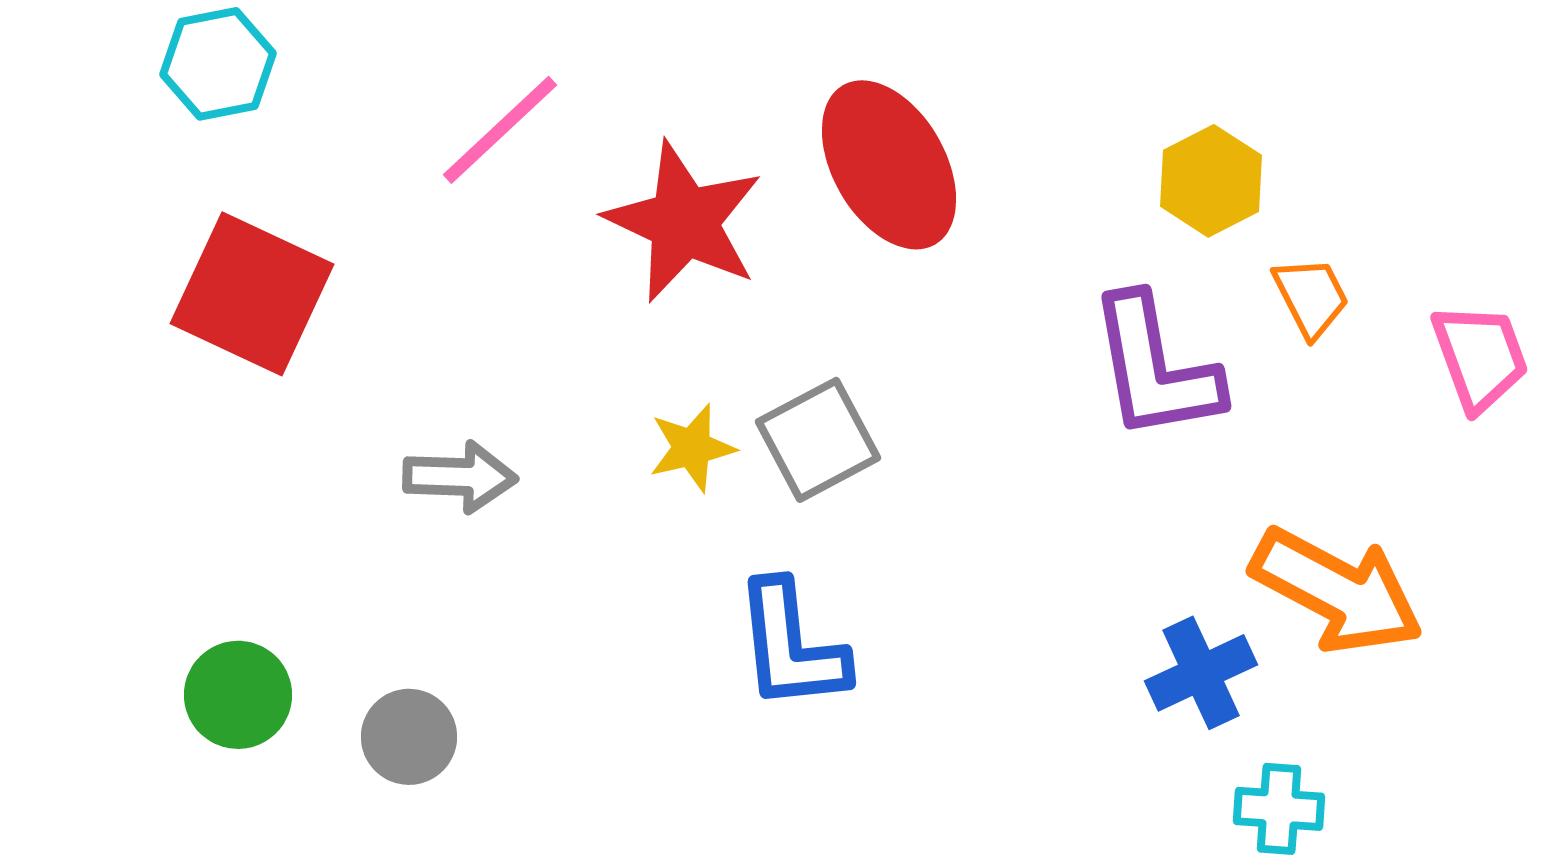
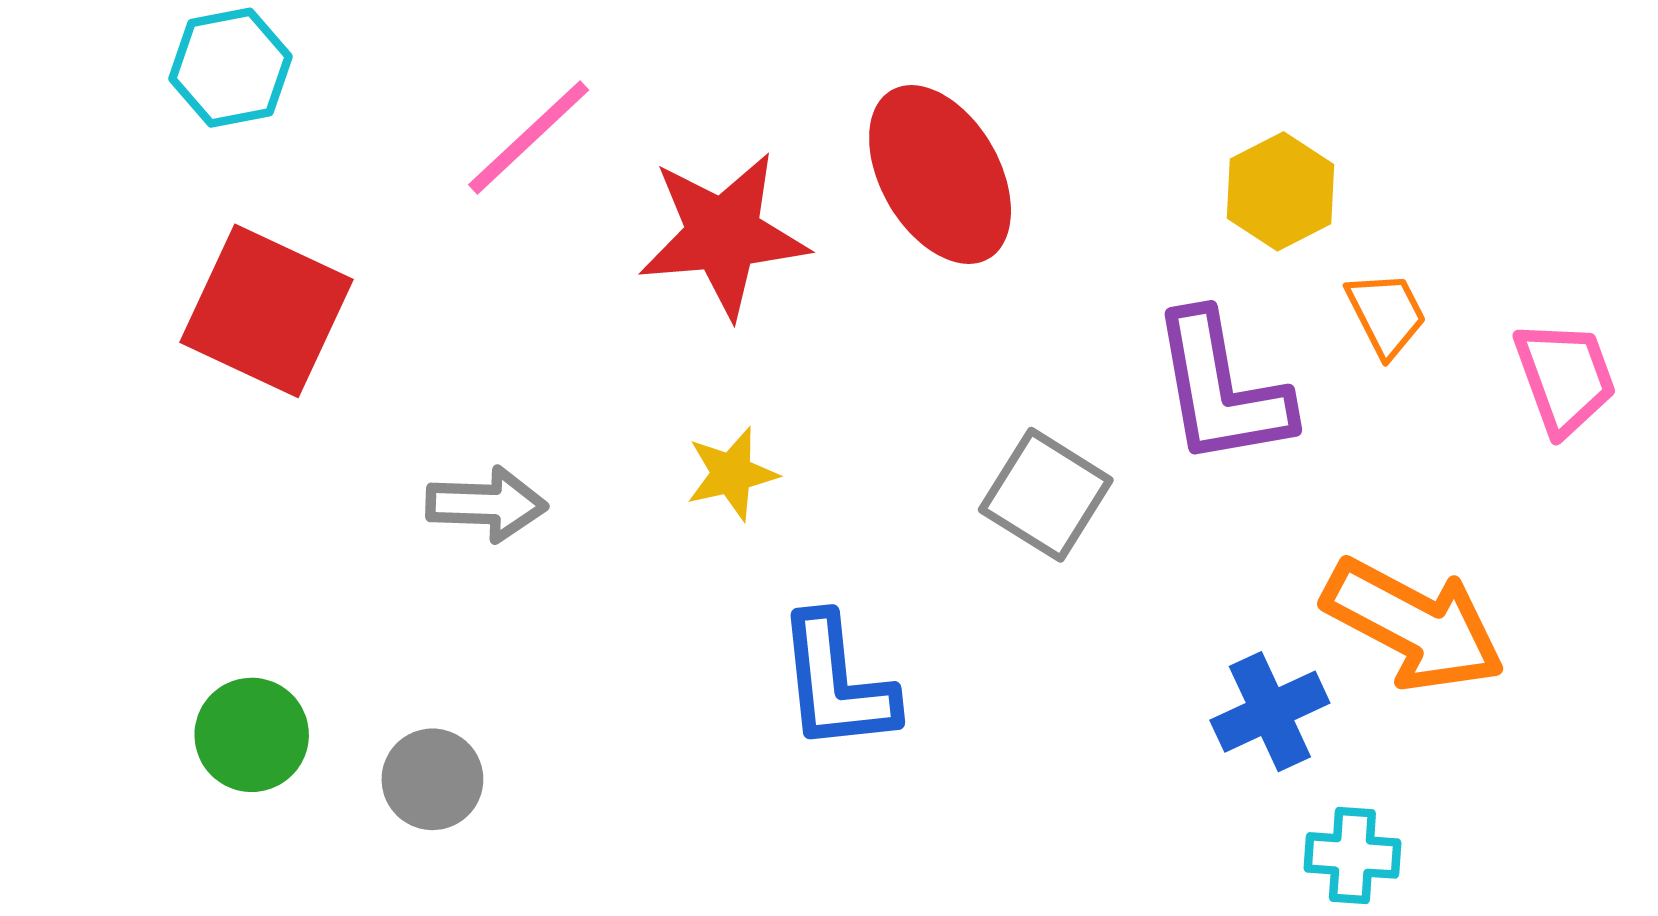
red star: (684, 222) -> (723, 235), turned -30
gray square: (818, 440) -> (1046, 495), moved, turned -30

